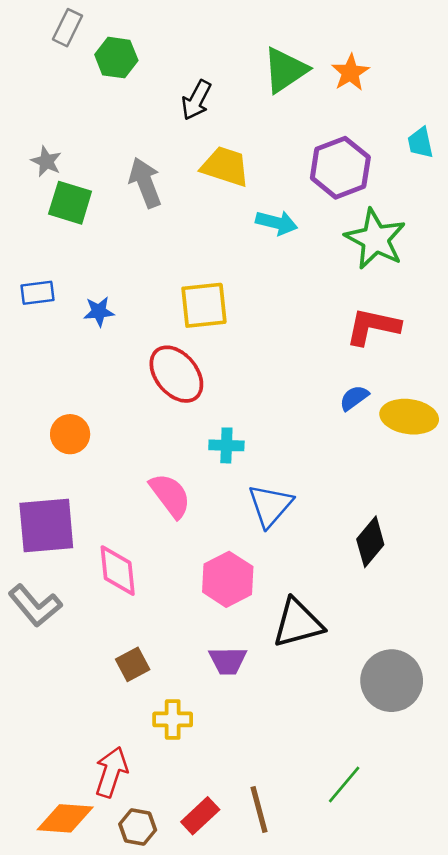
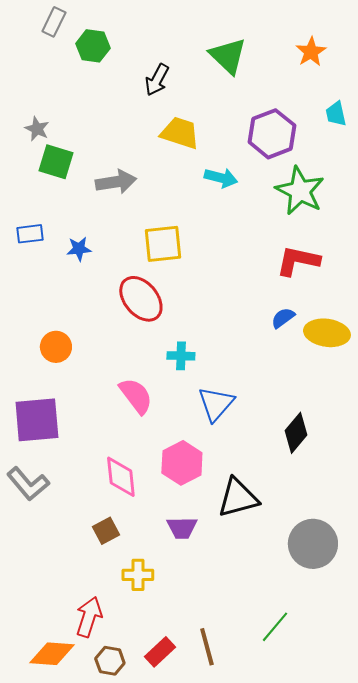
green triangle: (285, 70) -> (228, 56), turned -42
orange star: (350, 73) -> (311, 52), moved
gray arrow: (145, 183) -> (116, 182), moved, turned 102
pink diamond: (118, 571) -> (121, 477), moved

